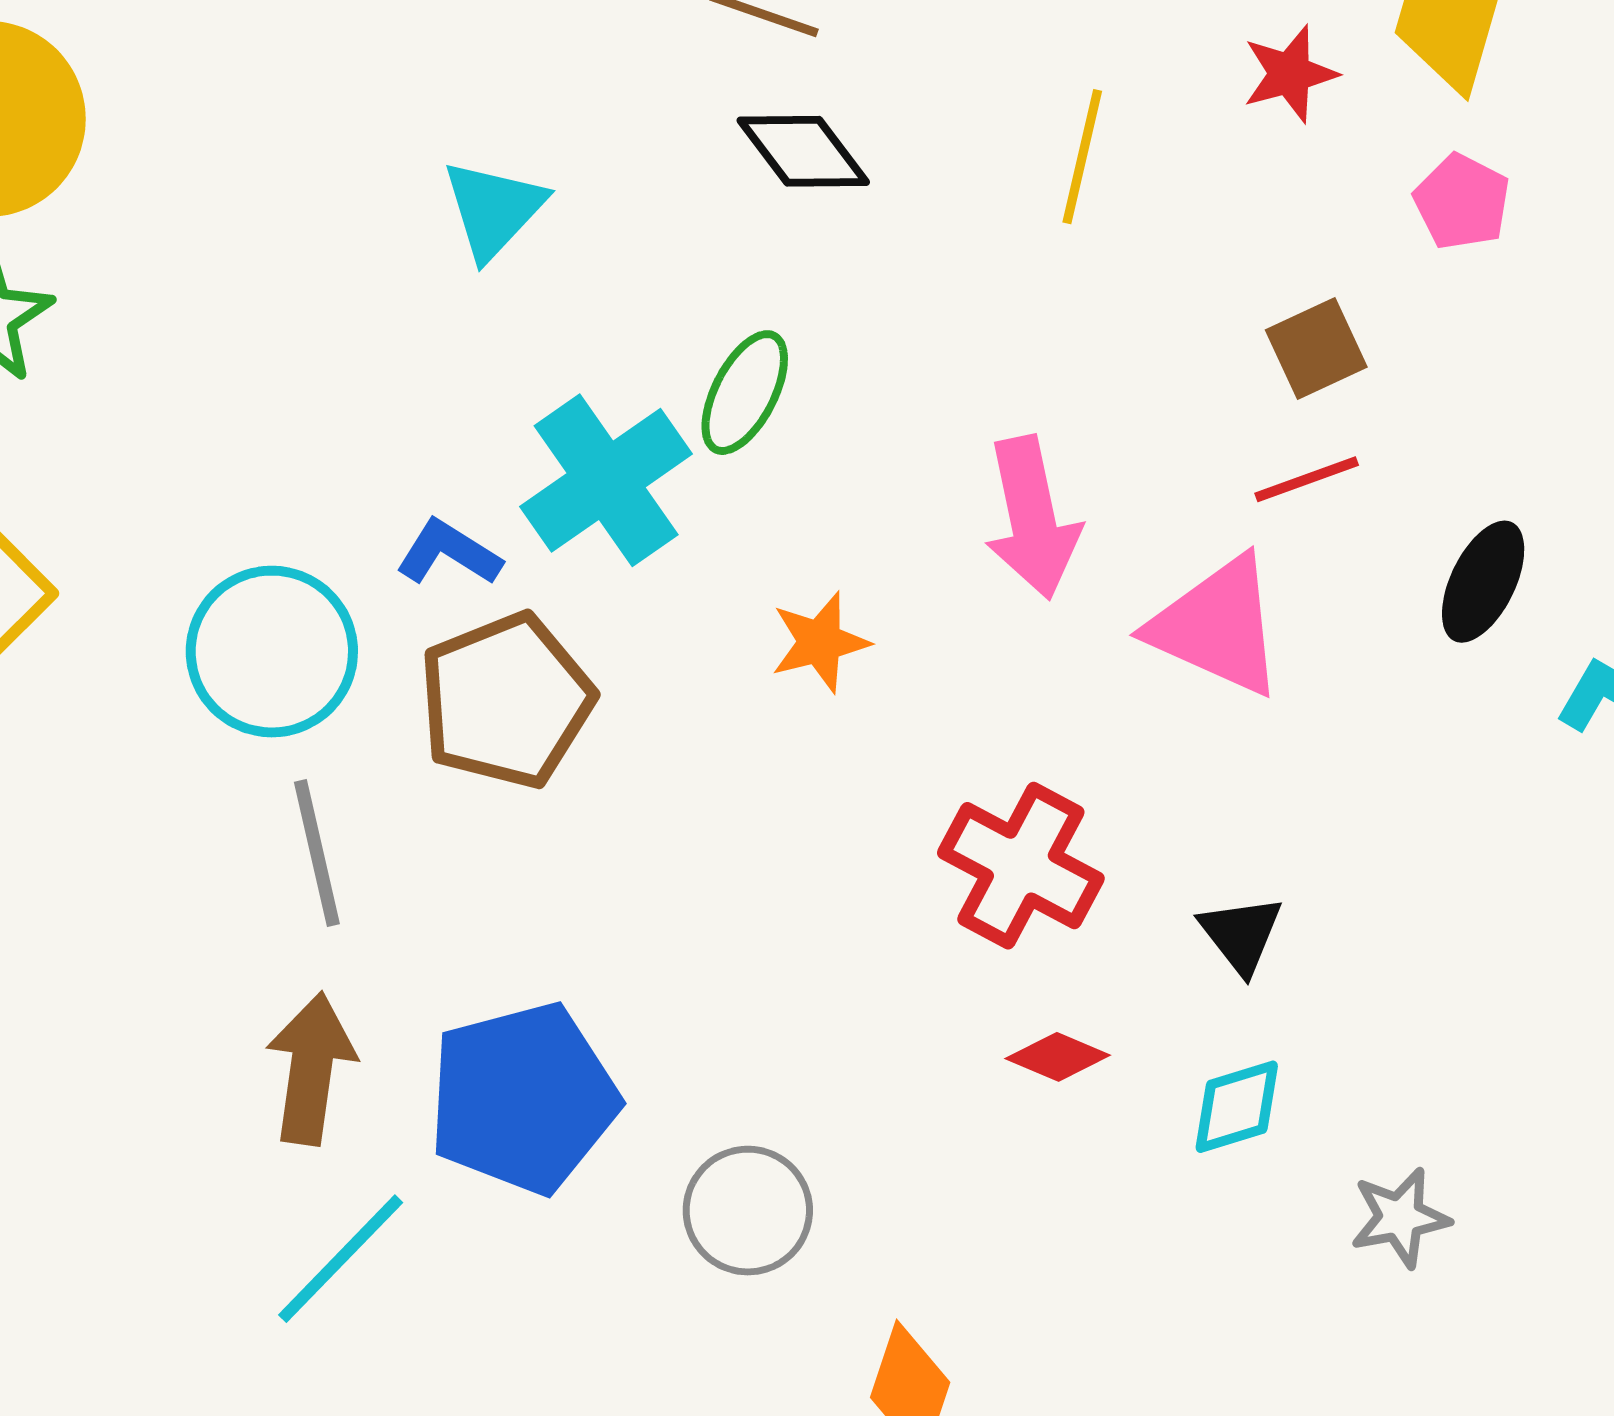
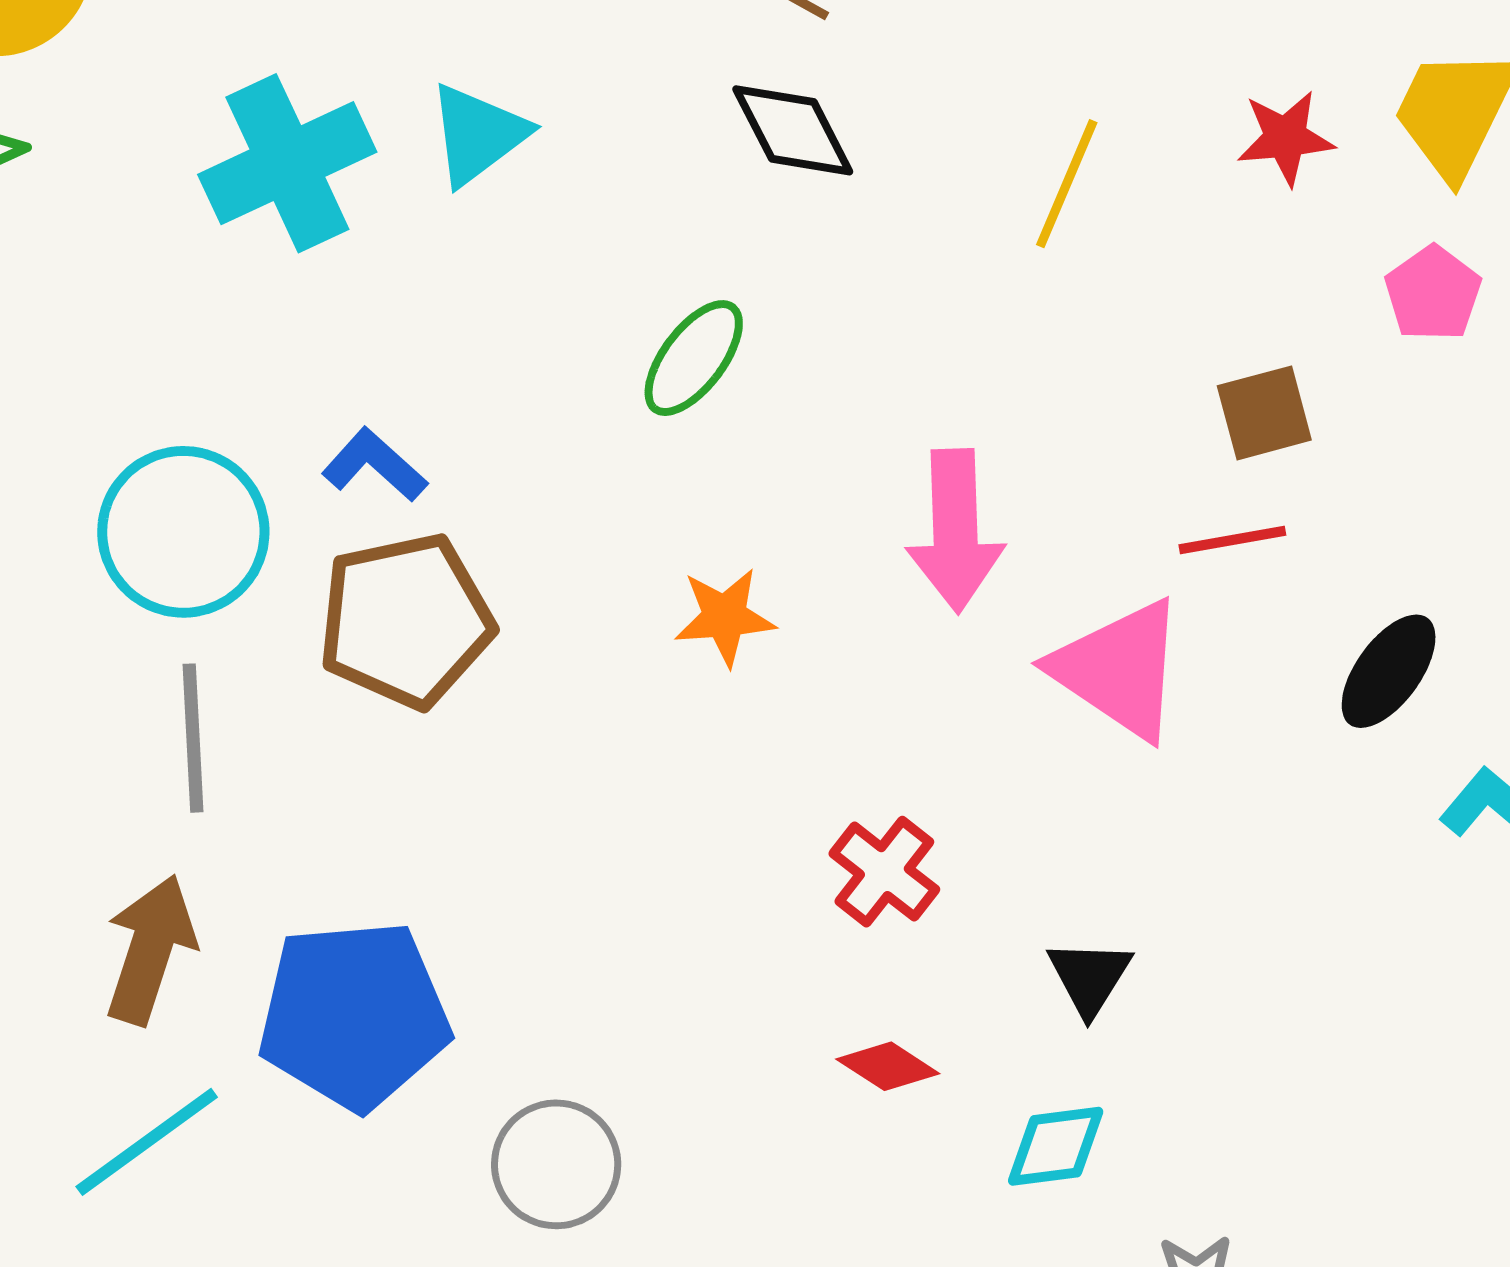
cyan cross: (606, 480) -> (287, 163), moved
red cross: (1021, 866) -> (884, 872), size x0.7

